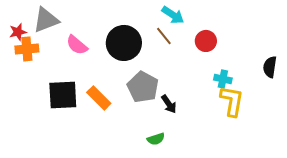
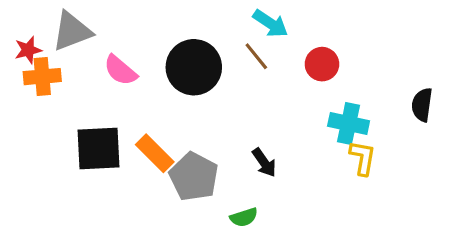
cyan cross: (223, 79) -> (349, 123), size x1.4
gray pentagon: (143, 87) -> (194, 177), moved
yellow L-shape: (232, 101) -> (363, 158), size x0.7

